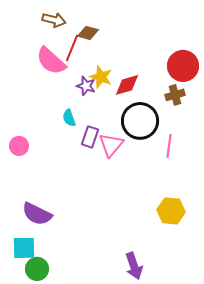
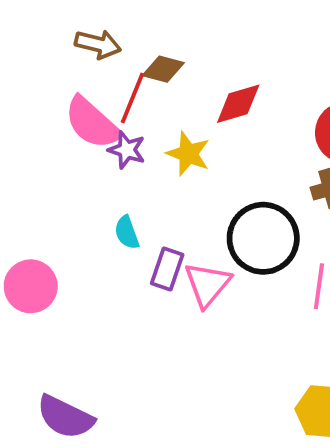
red diamond: (127, 85) -> (238, 104), moved
purple star: (86, 86) -> (127, 150), moved
pink circle: (19, 146) -> (31, 286), size x1.4

